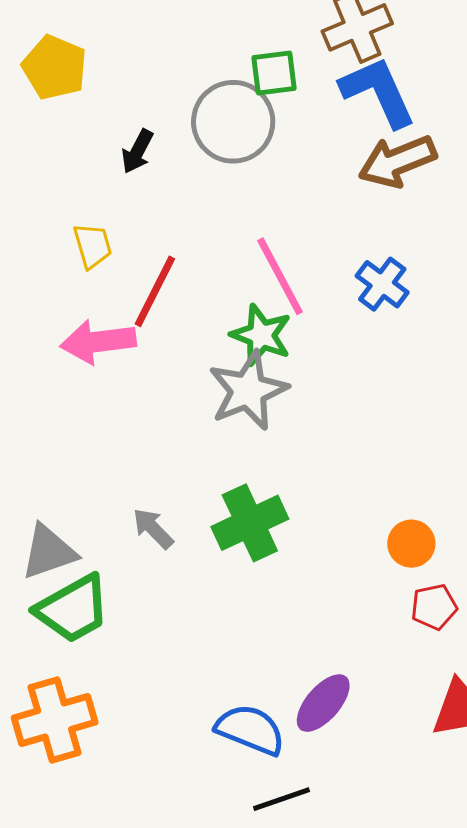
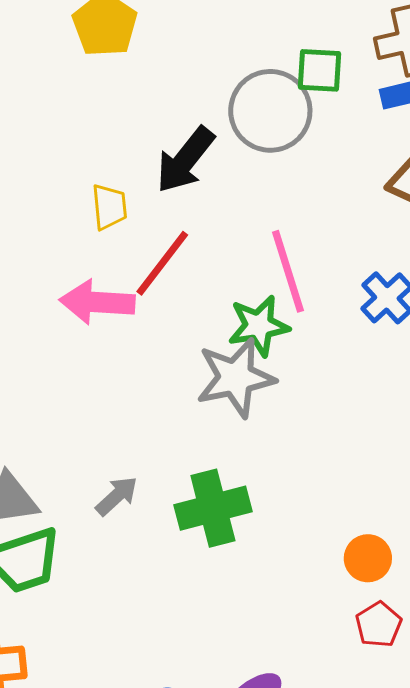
black arrow: (137, 151) -> (185, 160), moved, size x1.6
green star: (261, 335) -> (259, 326), turned 30
gray arrow: (153, 528) -> (117, 496), turned 81
red pentagon: (434, 607) -> (379, 625), turned -30

